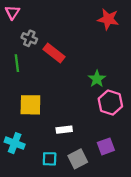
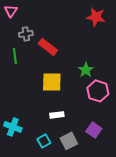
gray cross: (29, 38) -> (26, 34), turned -32
yellow square: (30, 105) -> (52, 82), moved
purple square: (106, 146) -> (94, 130), turned -35
cyan square: (50, 159) -> (44, 141), turned -32

